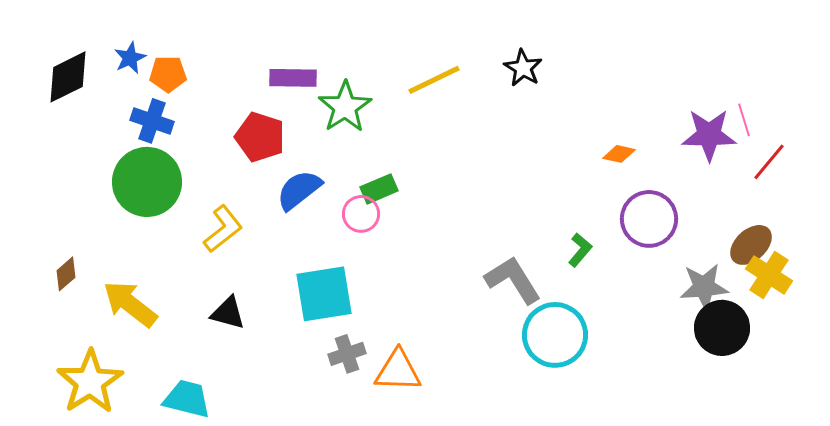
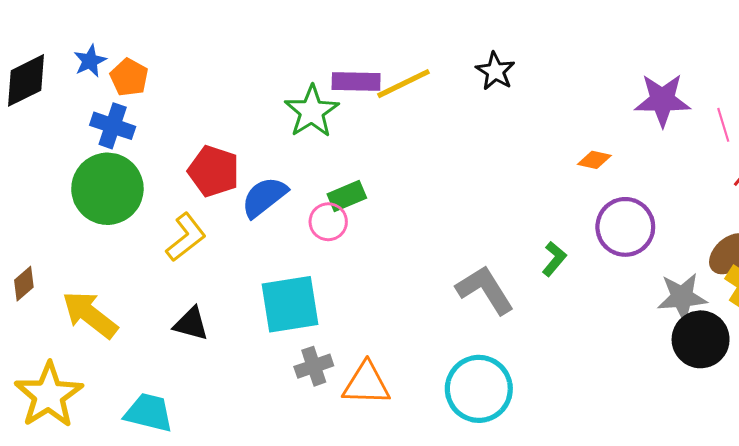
orange pentagon: (168, 74) -> (129, 77), turned 30
purple rectangle: (293, 78) -> (356, 81), moved
purple star: (709, 135) -> (662, 100), moved
red pentagon: (260, 137) -> (214, 171), moved
cyan circle: (555, 335) -> (479, 389), moved

